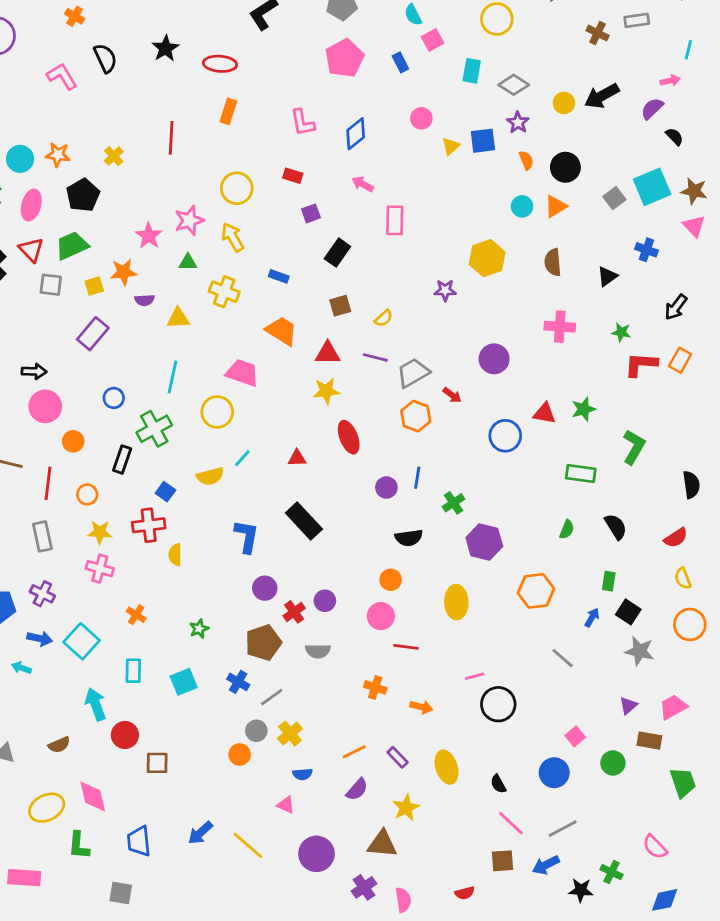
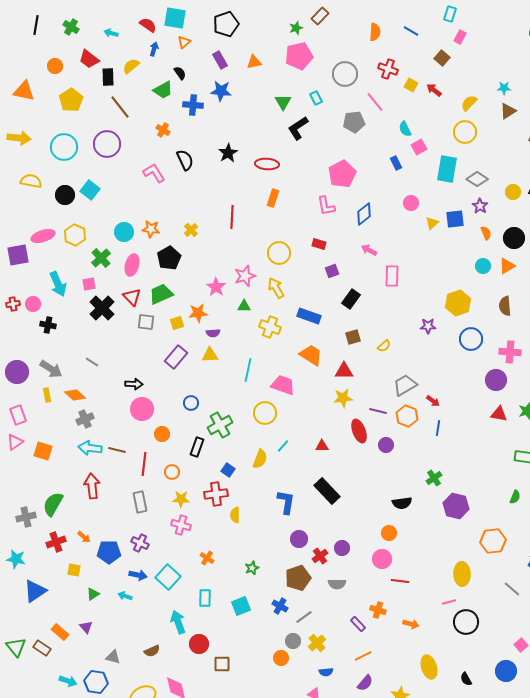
pink pentagon: (344, 58) -> (342, 174), moved
cyan rectangle: (472, 71) -> (447, 169), size x1.5
blue rectangle: (279, 276) -> (309, 316), size x1.6
yellow triangle: (178, 318) -> (210, 355), moved
purple line: (375, 357) -> (378, 411), moved
purple circle: (494, 359) -> (496, 380), moved
cyan line: (172, 377) -> (248, 370), moved
blue circle: (505, 436) -> (471, 339), moved
yellow semicircle: (210, 476) -> (260, 459), turned -54
blue line: (417, 478) -> (438, 428), moved
purple circle: (386, 487) -> (386, 445), moved
yellow ellipse: (456, 602) -> (462, 574), moved
purple rectangle: (398, 757) -> (358, 624), moved

